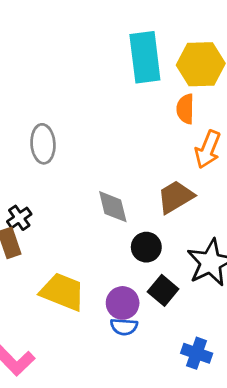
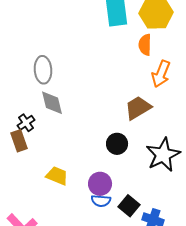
gray diamond: (113, 207) -> (52, 103), moved
black square: (163, 290) -> (129, 206), moved
yellow trapezoid: (63, 292) -> (57, 176), size x0.7

